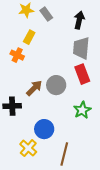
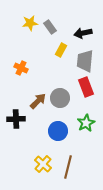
black arrow: (79, 20) -> (83, 33), turned -114
yellow rectangle: (29, 37) -> (61, 50), moved
blue circle: (44, 129) -> (58, 131), moved
yellow cross: (28, 148) -> (43, 164), moved

